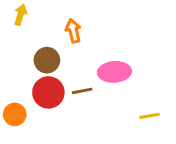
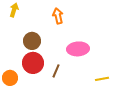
orange arrow: (73, 31) -> (58, 16), moved
brown line: (82, 91) -> (56, 71), moved, turned -56

